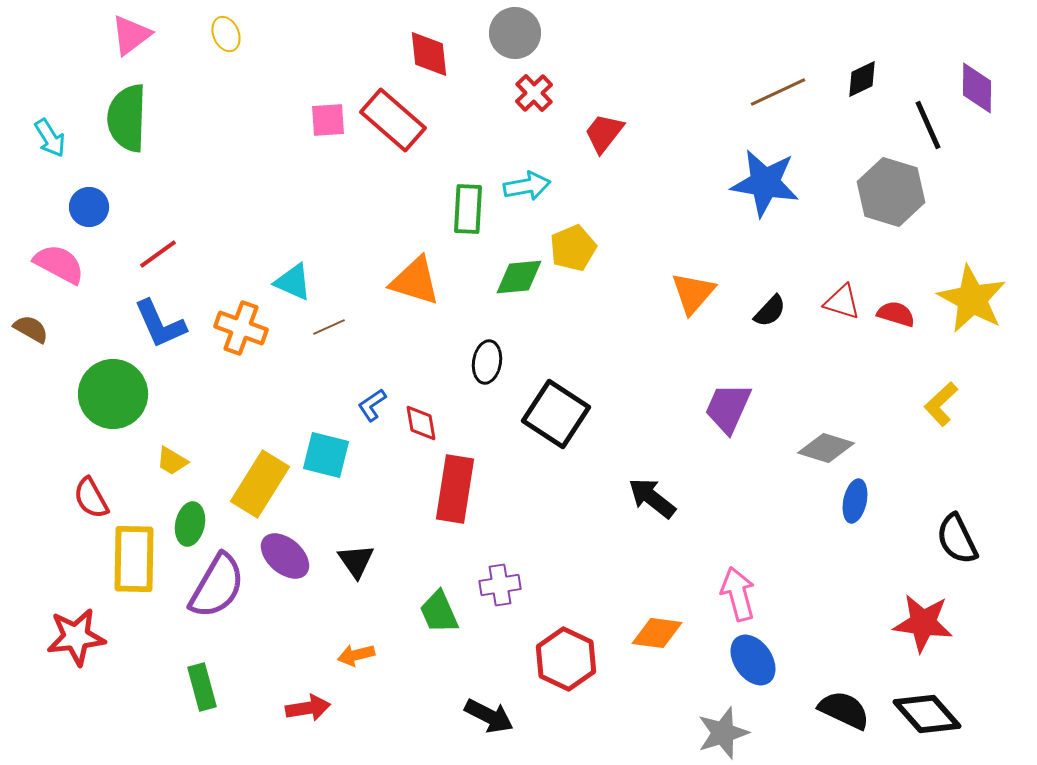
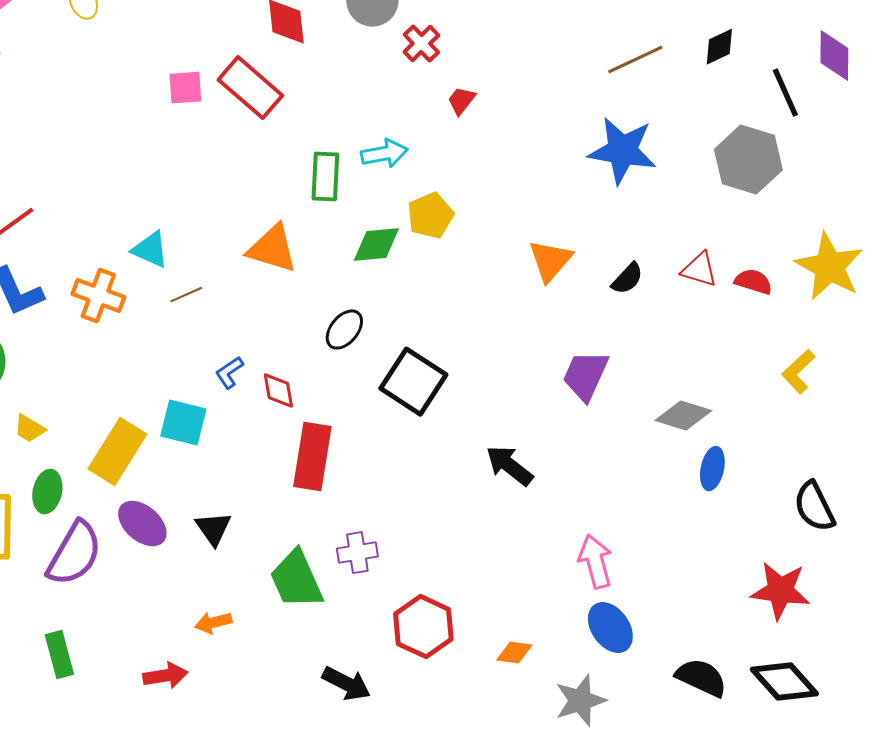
red cross: (534, 93) -> (421, 44), moved
red trapezoid: (604, 133) -> (461, 101), size x0.7
black ellipse: (487, 362) -> (344, 330), turned 30
green trapezoid: (439, 612) -> (296, 580), size x1.4
orange diamond: (657, 633) -> (514, 653), moved, size x0.7

